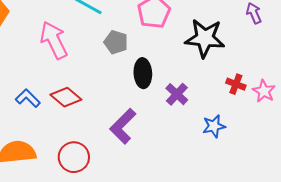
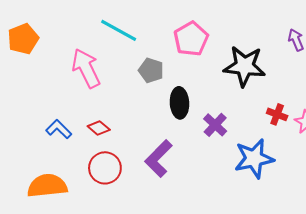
red diamond: (66, 97) -> (99, 128), size x0.7
blue star: (214, 126) -> (254, 158), size x1.6
red circle: (74, 157) -> (105, 168), moved

